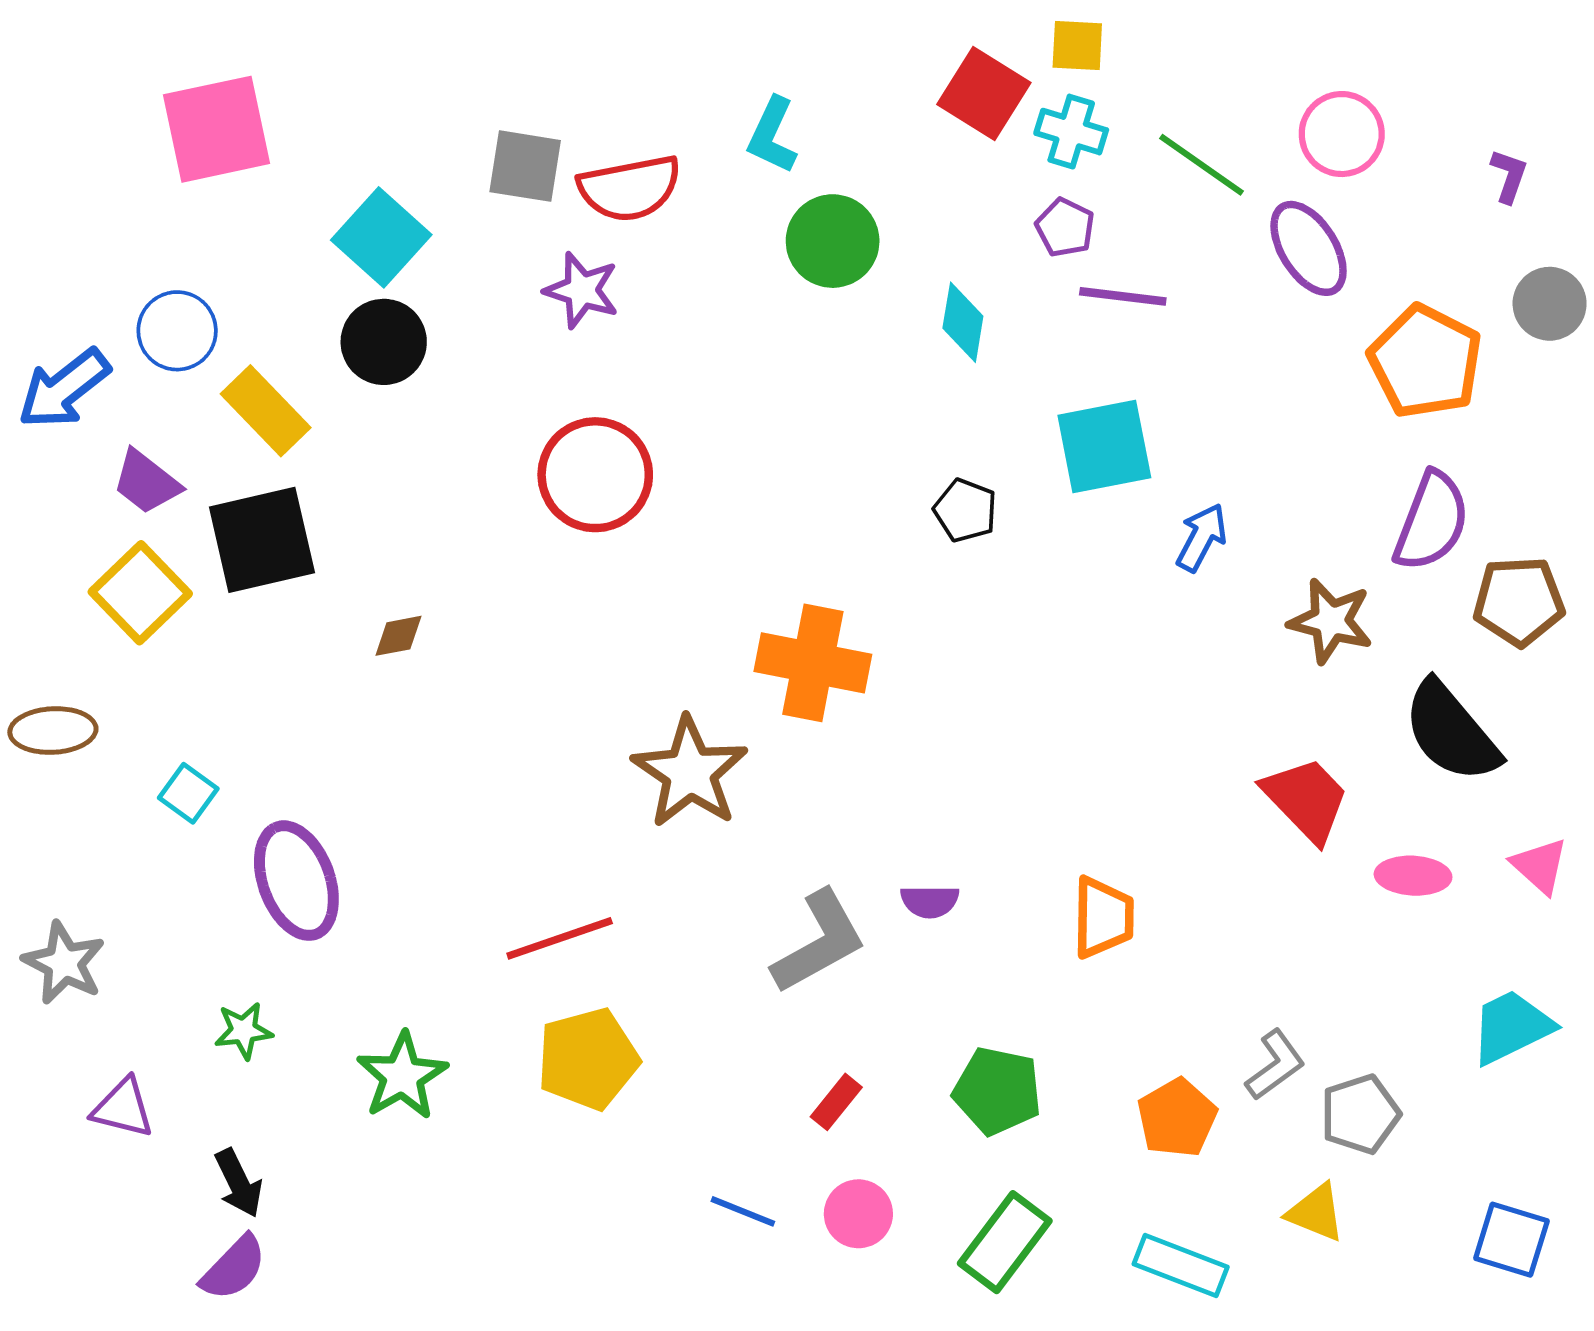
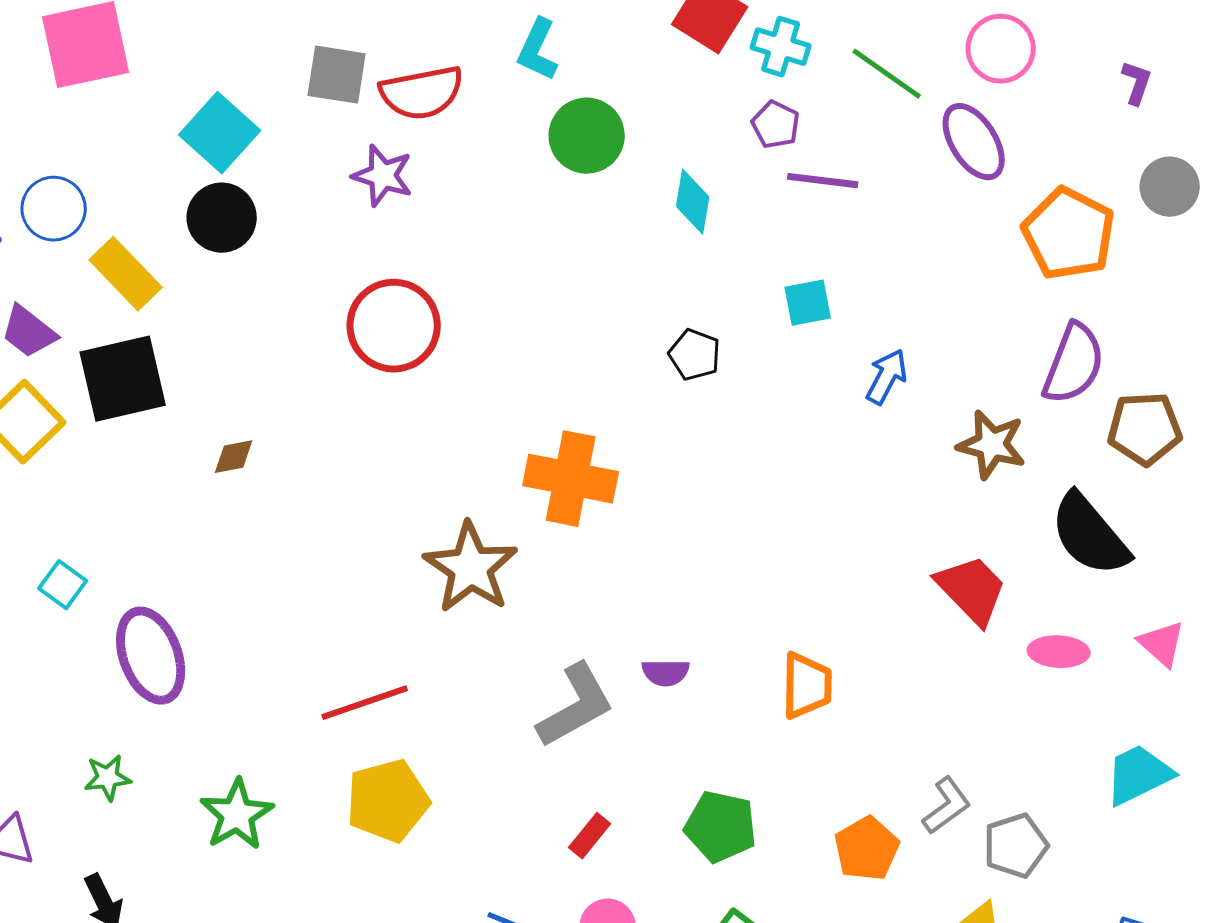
cyan square: (1104, 446) -> (808, 303), size x0.6

